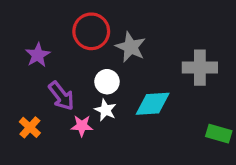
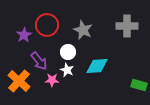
red circle: (91, 31) -> (47, 25), moved
gray cross: (200, 68) -> (127, 26), moved
orange cross: (30, 127) -> (19, 81), size x1.6

